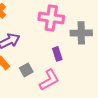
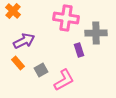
purple rectangle: (57, 54) -> (79, 50), moved

